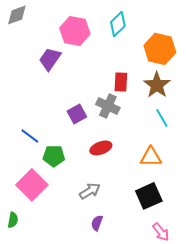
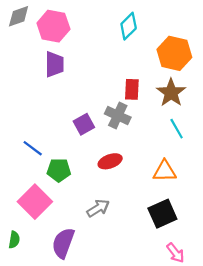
pink hexagon: (75, 31) -> (53, 26), moved
purple trapezoid: (50, 59) -> (54, 64), turned 145
purple semicircle: (97, 223) -> (63, 243), moved, size x1.8

